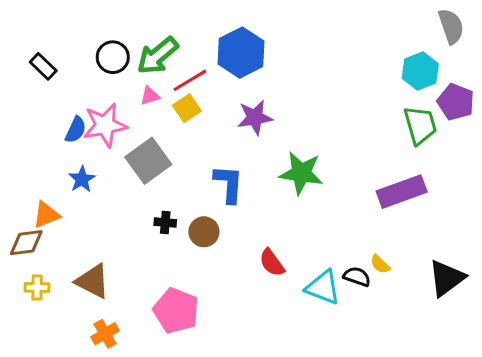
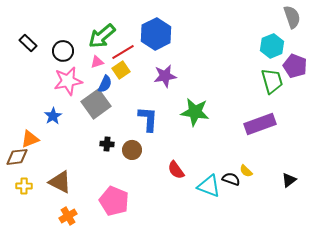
black circle: (113, 57) -> (63, 51), moved
blue semicircle: (76, 130) -> (105, 84), moved
black triangle: (447, 278) -> (289, 180), size x0.6

